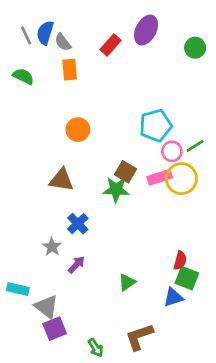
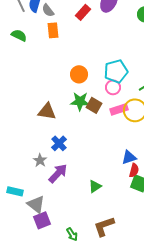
orange circle: (78, 130) -> (79, 74), moved
pink circle: (172, 151) -> (113, 87), moved
green star: (116, 190) -> (80, 101), moved
purple arrow: (76, 265) -> (58, 173), size x1.5
blue triangle: (173, 297) -> (129, 157), moved

